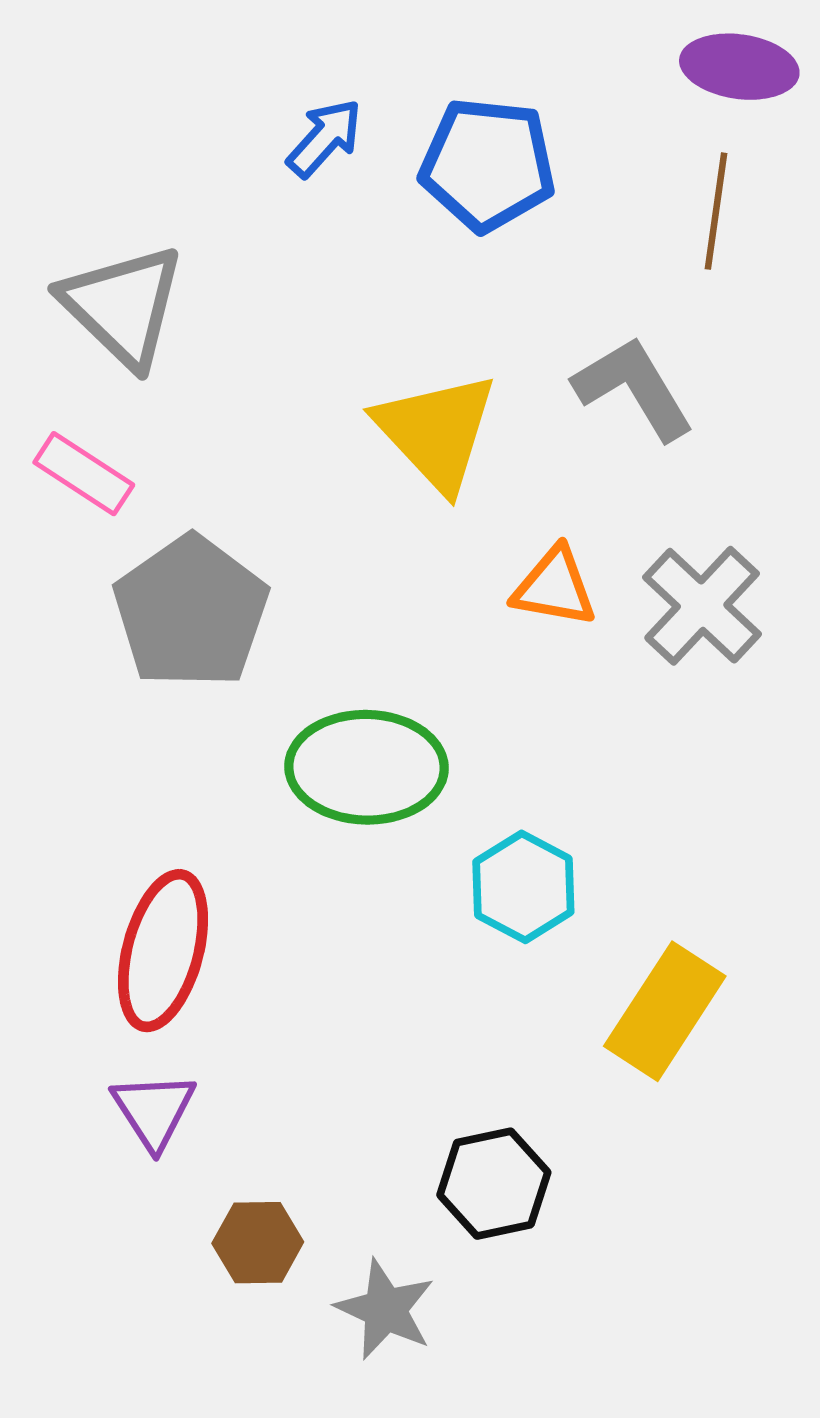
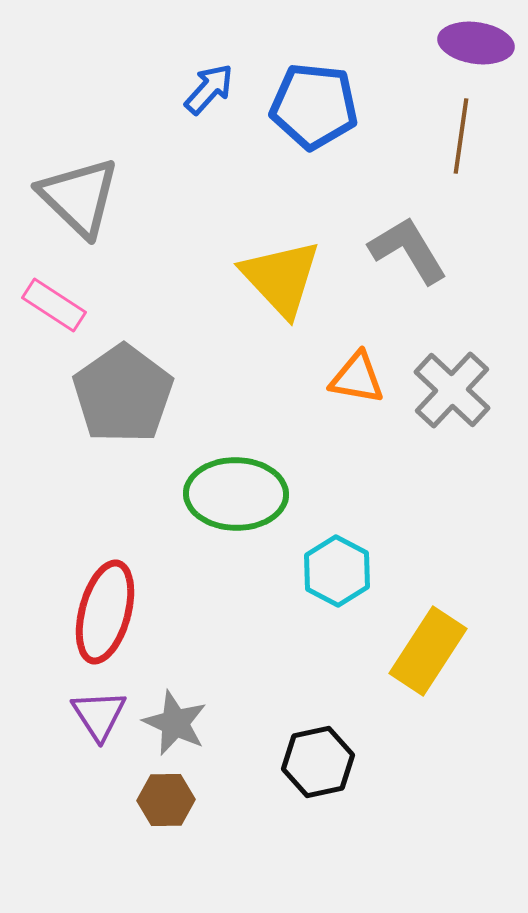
gray star: (385, 1309) -> (175, 723), moved

